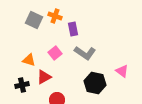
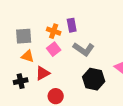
orange cross: (55, 16) -> (54, 31), moved
gray square: (34, 20) -> (24, 36), moved, turned -30

